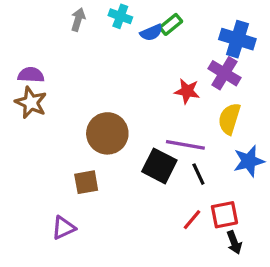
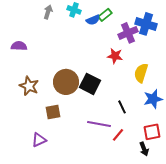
purple cross: (224, 73) -> (128, 33), moved, turned 36
brown star: (31, 102) -> (29, 86), moved
purple line: (185, 145) -> (99, 124), moved
black square: (159, 166) -> (90, 84), moved
red square: (224, 215) -> (152, 132), moved

